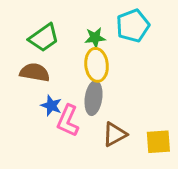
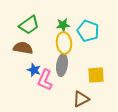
cyan pentagon: (133, 26) -> (88, 31), moved, turned -30
brown triangle: (115, 134) -> (81, 99), moved
yellow square: (158, 142) -> (96, 75), moved

